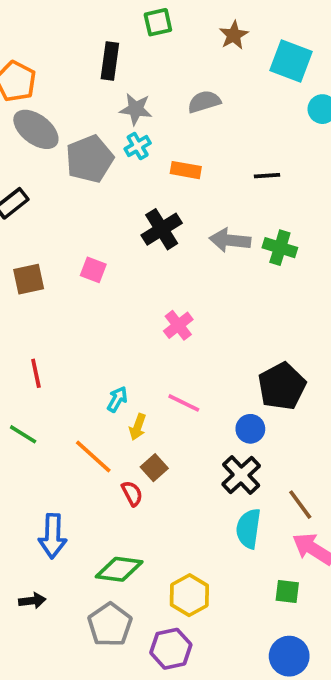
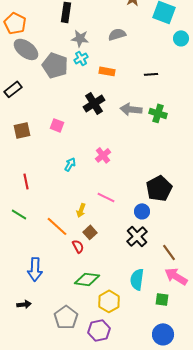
gray pentagon: (90, 159) -> (55, 65), turned -30
cyan arrow: (117, 399) -> (70, 164), moved
cyan semicircle: (249, 529) -> (137, 279), moved
green diamond: (119, 569) -> (87, 279), moved

